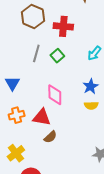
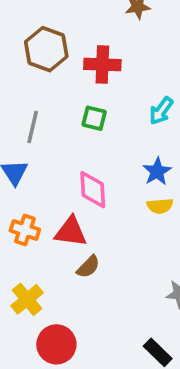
gray line: (36, 53) -> (33, 127), moved
green square: (57, 56) -> (94, 118), turned -32
orange cross: (17, 115) -> (25, 230), turned 35

